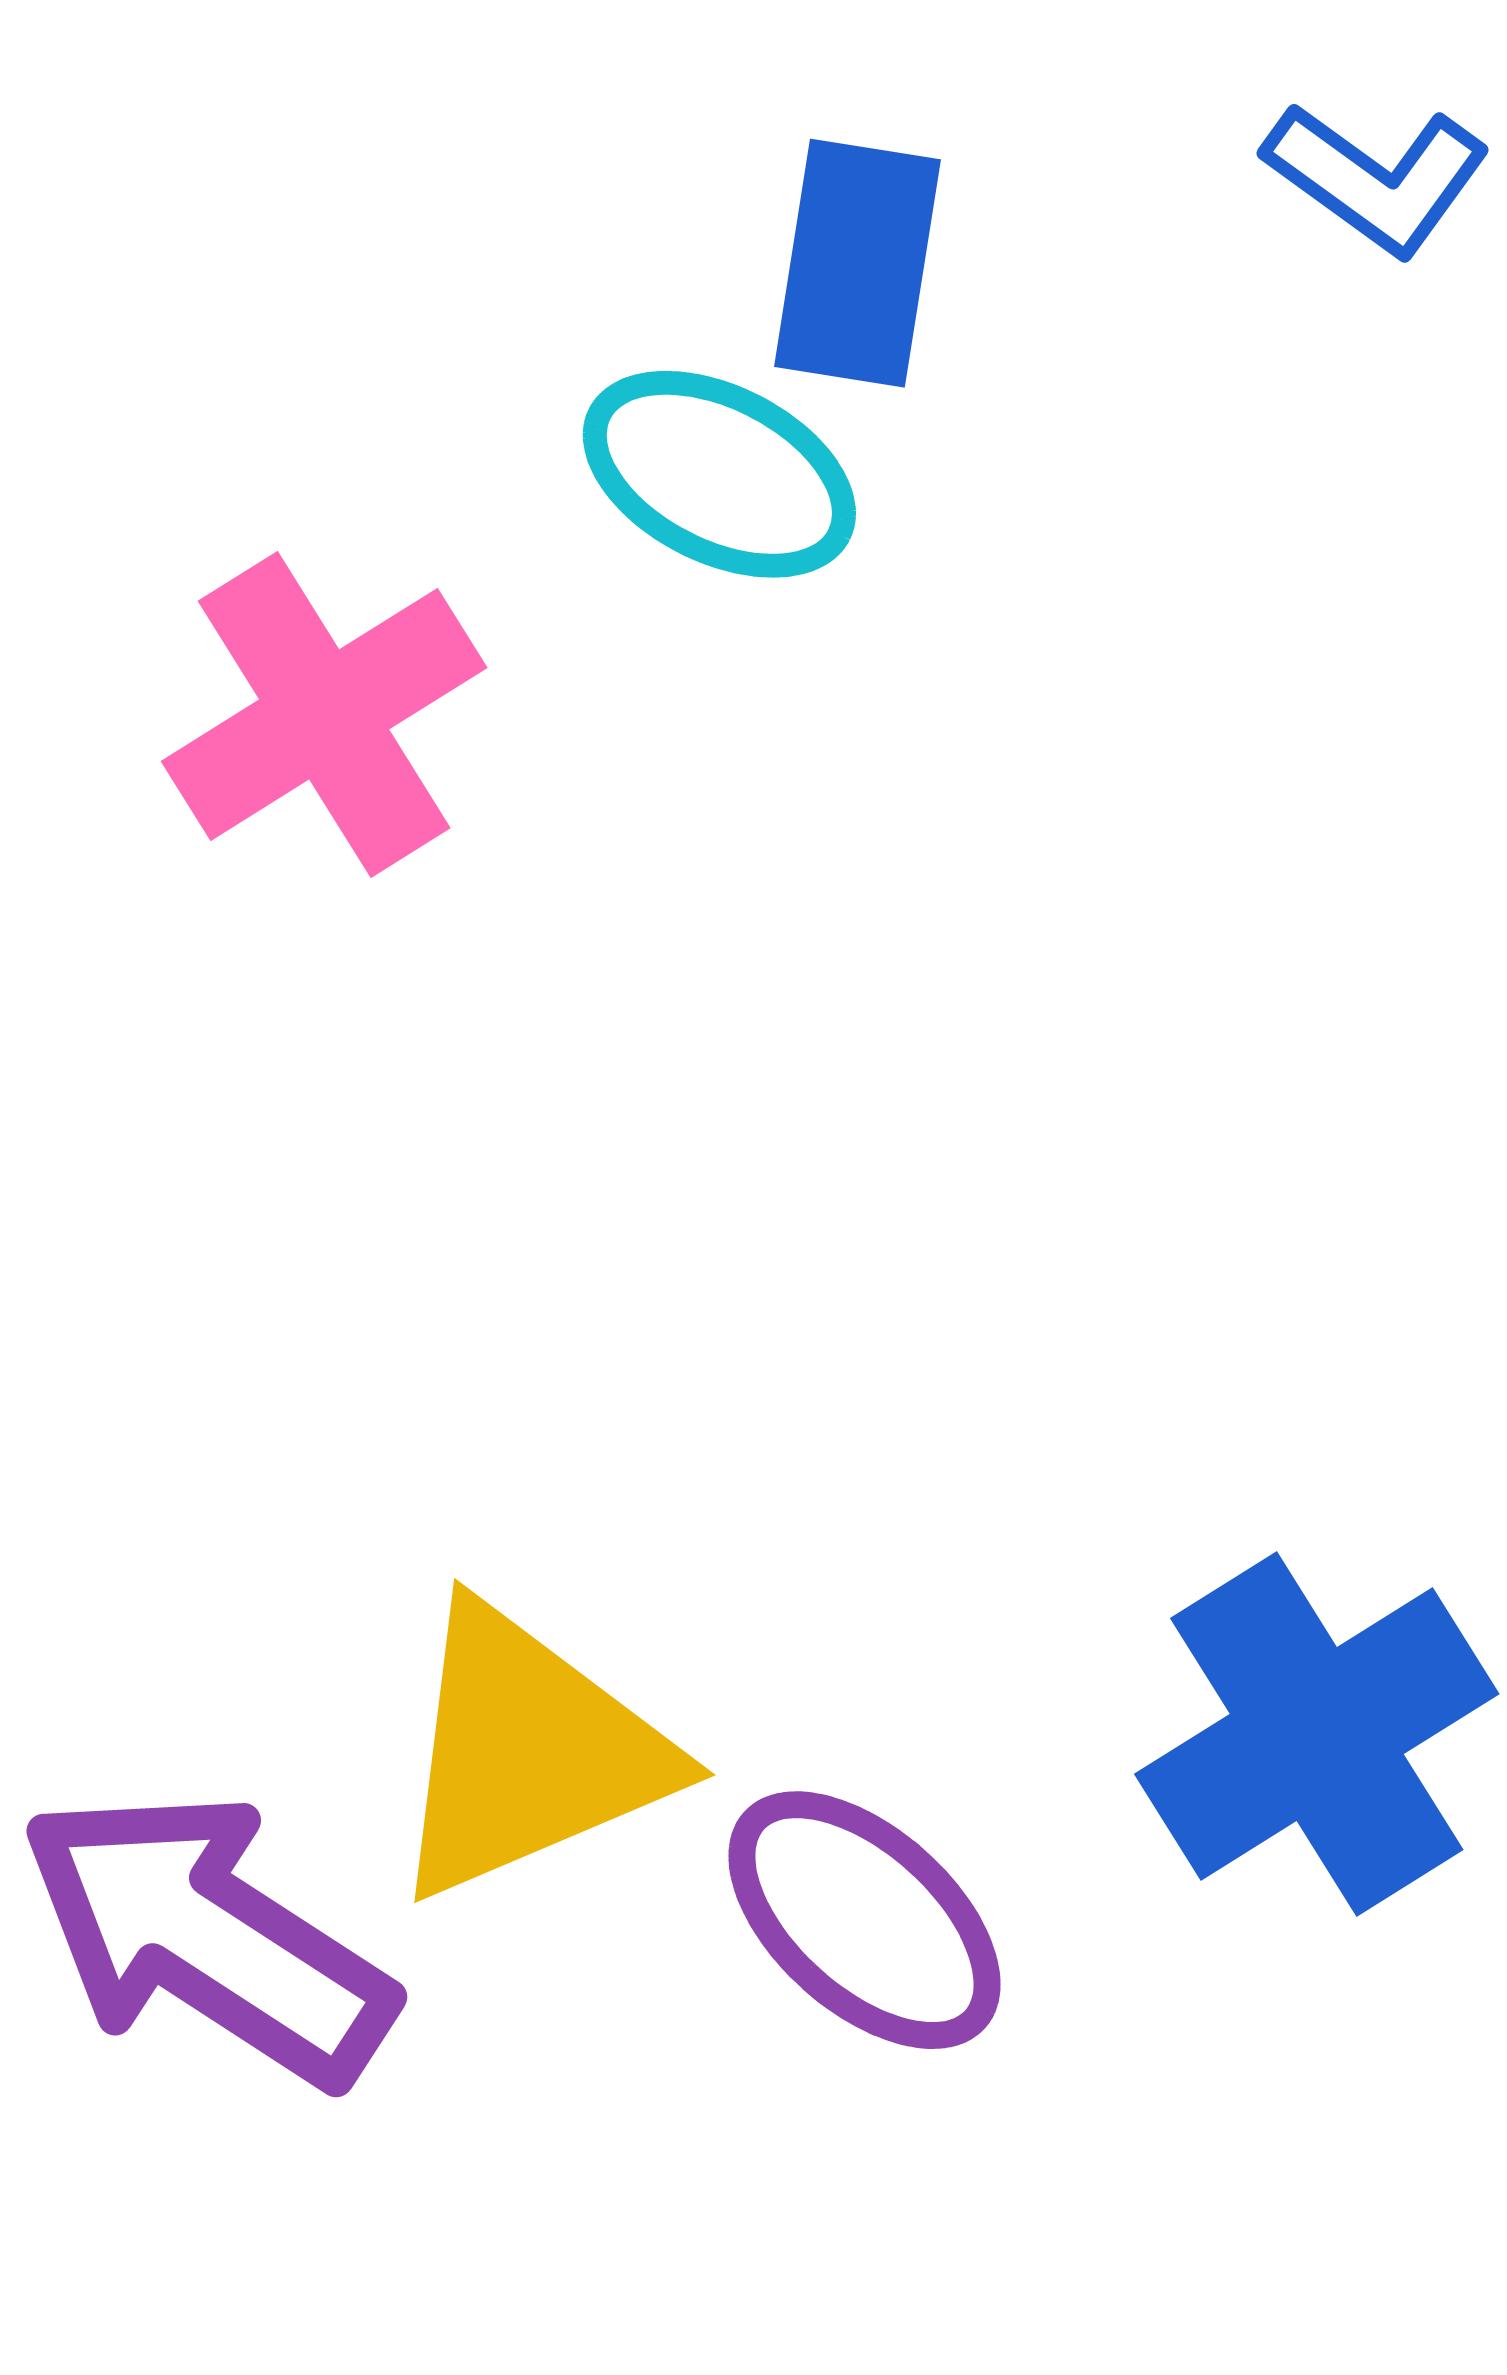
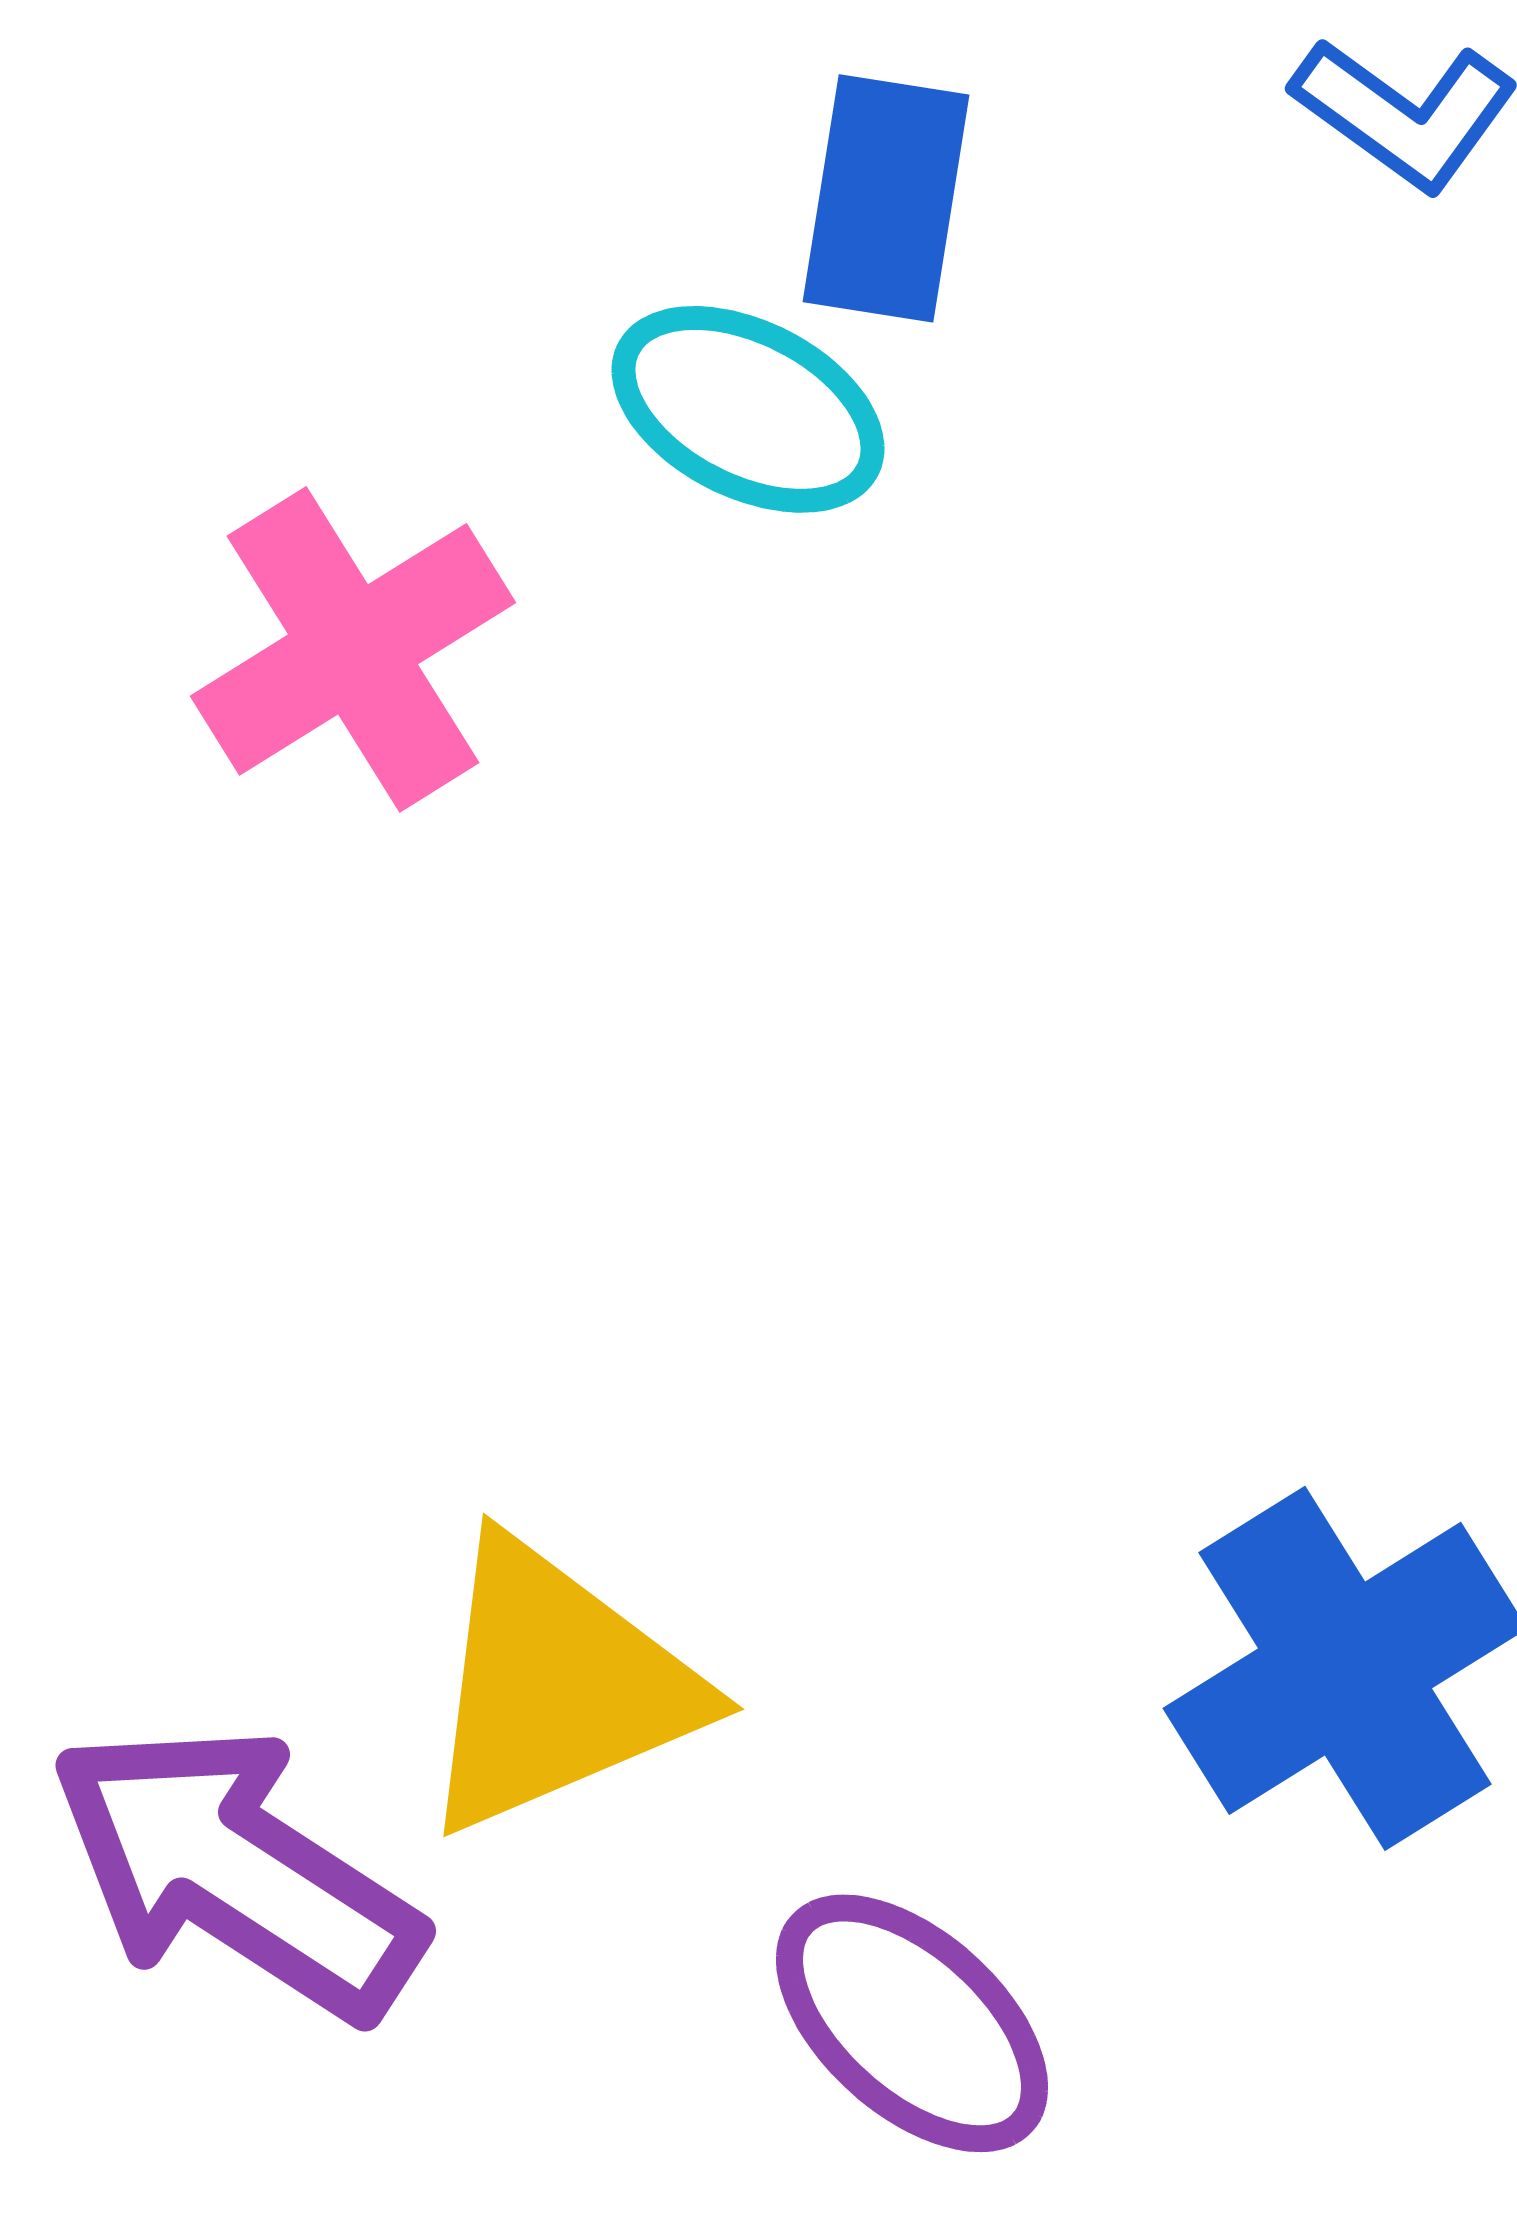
purple ellipse: (864, 1920) -> (912, 2023), moved

